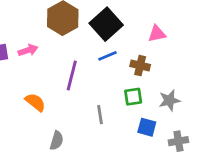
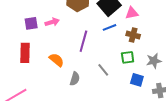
pink triangle: (157, 34) -> (132, 13), moved
gray line: (100, 115) -> (103, 70), turned -32
gray semicircle: (57, 141) -> (75, 79), moved

